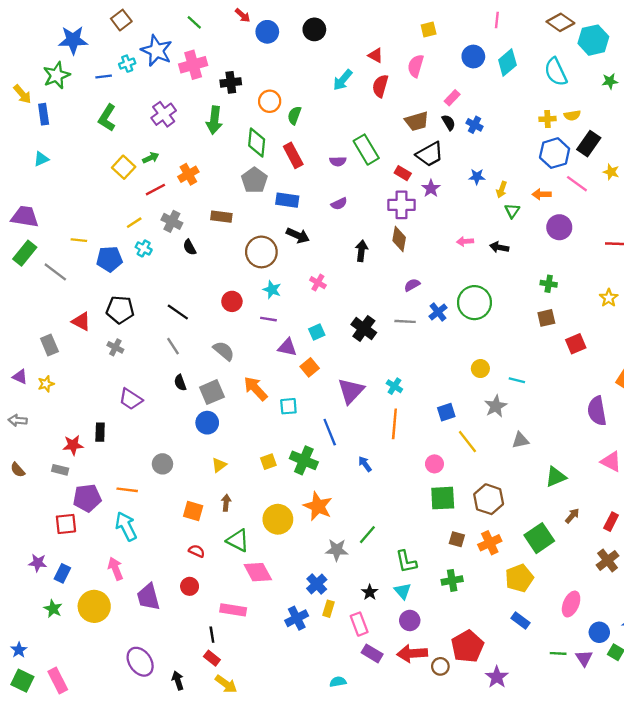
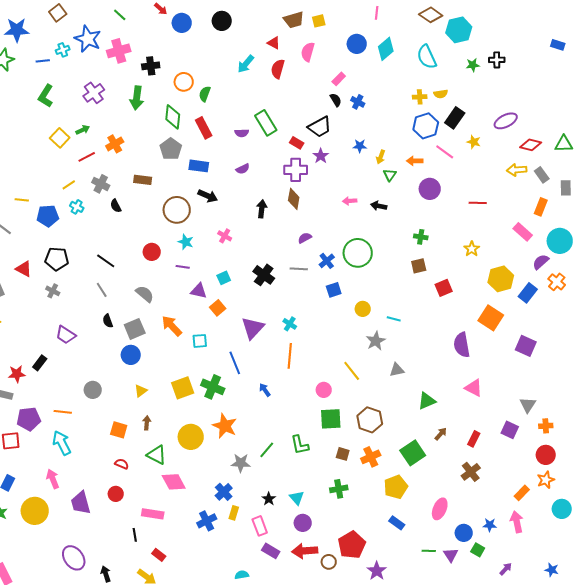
brown trapezoid: (417, 121) -> (294, 20), moved
blue square: (446, 412) -> (334, 290), moved
black rectangle: (100, 432) -> (40, 363), turned 35
yellow square: (268, 462) -> (183, 388), size x1.6
green L-shape: (406, 562) -> (300, 445), moved
red rectangle: (212, 658) -> (159, 555), moved

